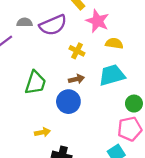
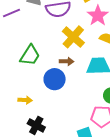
yellow cross: (77, 51) -> (73, 37), size x1.6

